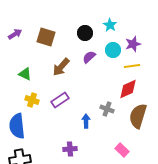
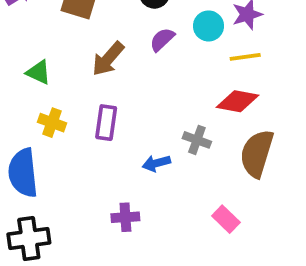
red diamond: (128, 89) -> (237, 101), turned 35
purple rectangle: (60, 100) -> (106, 123), turned -48
blue arrow: (86, 121) -> (156, 163), turned -104

